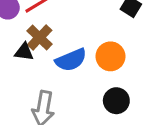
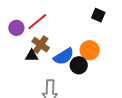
black circle: (116, 101) -> (79, 65), moved

